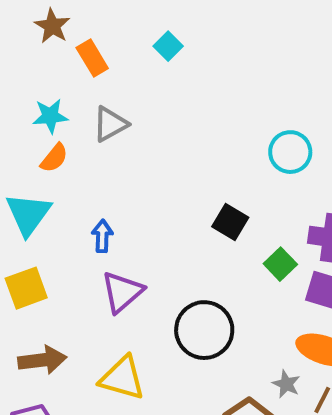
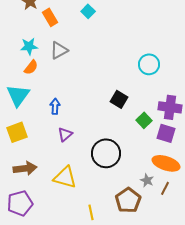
purple triangle: (122, 292) -> (65, 134), size x0.7

